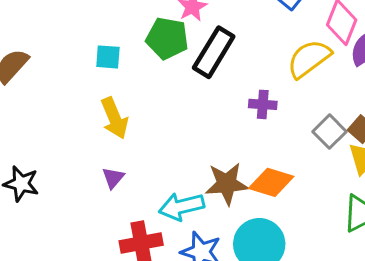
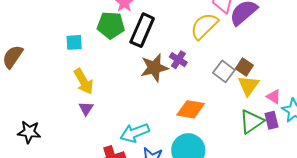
purple cross: (263, 104) -> (178, 60), turned 36
purple triangle: (113, 178) -> (86, 108), moved
brown star: (227, 184) -> (154, 68), moved

